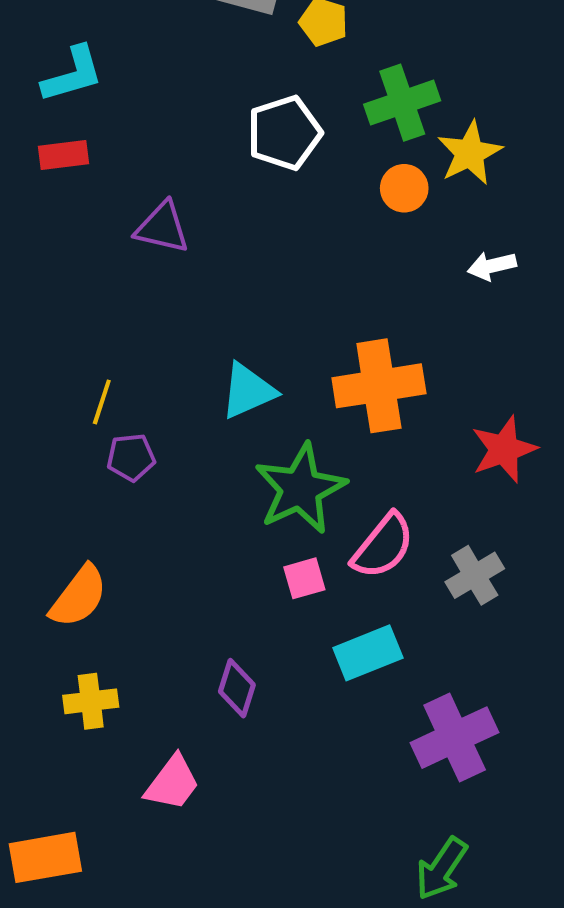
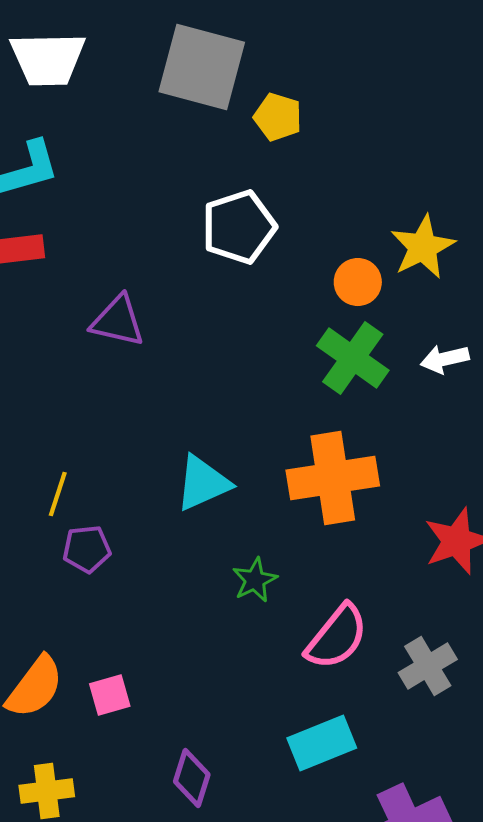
green cross: (402, 103) -> (353, 358), moved, turned -36
green star: (300, 489) -> (255, 580), size x0.5
pink square: (304, 578) -> (110, 695), moved

